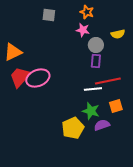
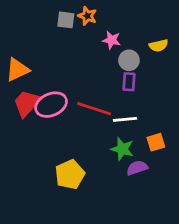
orange star: (87, 12) -> (87, 16), moved
red line: (108, 81) -> (94, 109), moved, turned 30
yellow pentagon: (73, 128) -> (70, 174), moved

